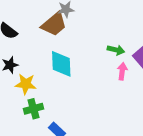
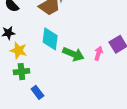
green arrow: (116, 50) -> (73, 54), moved, size x1.5

